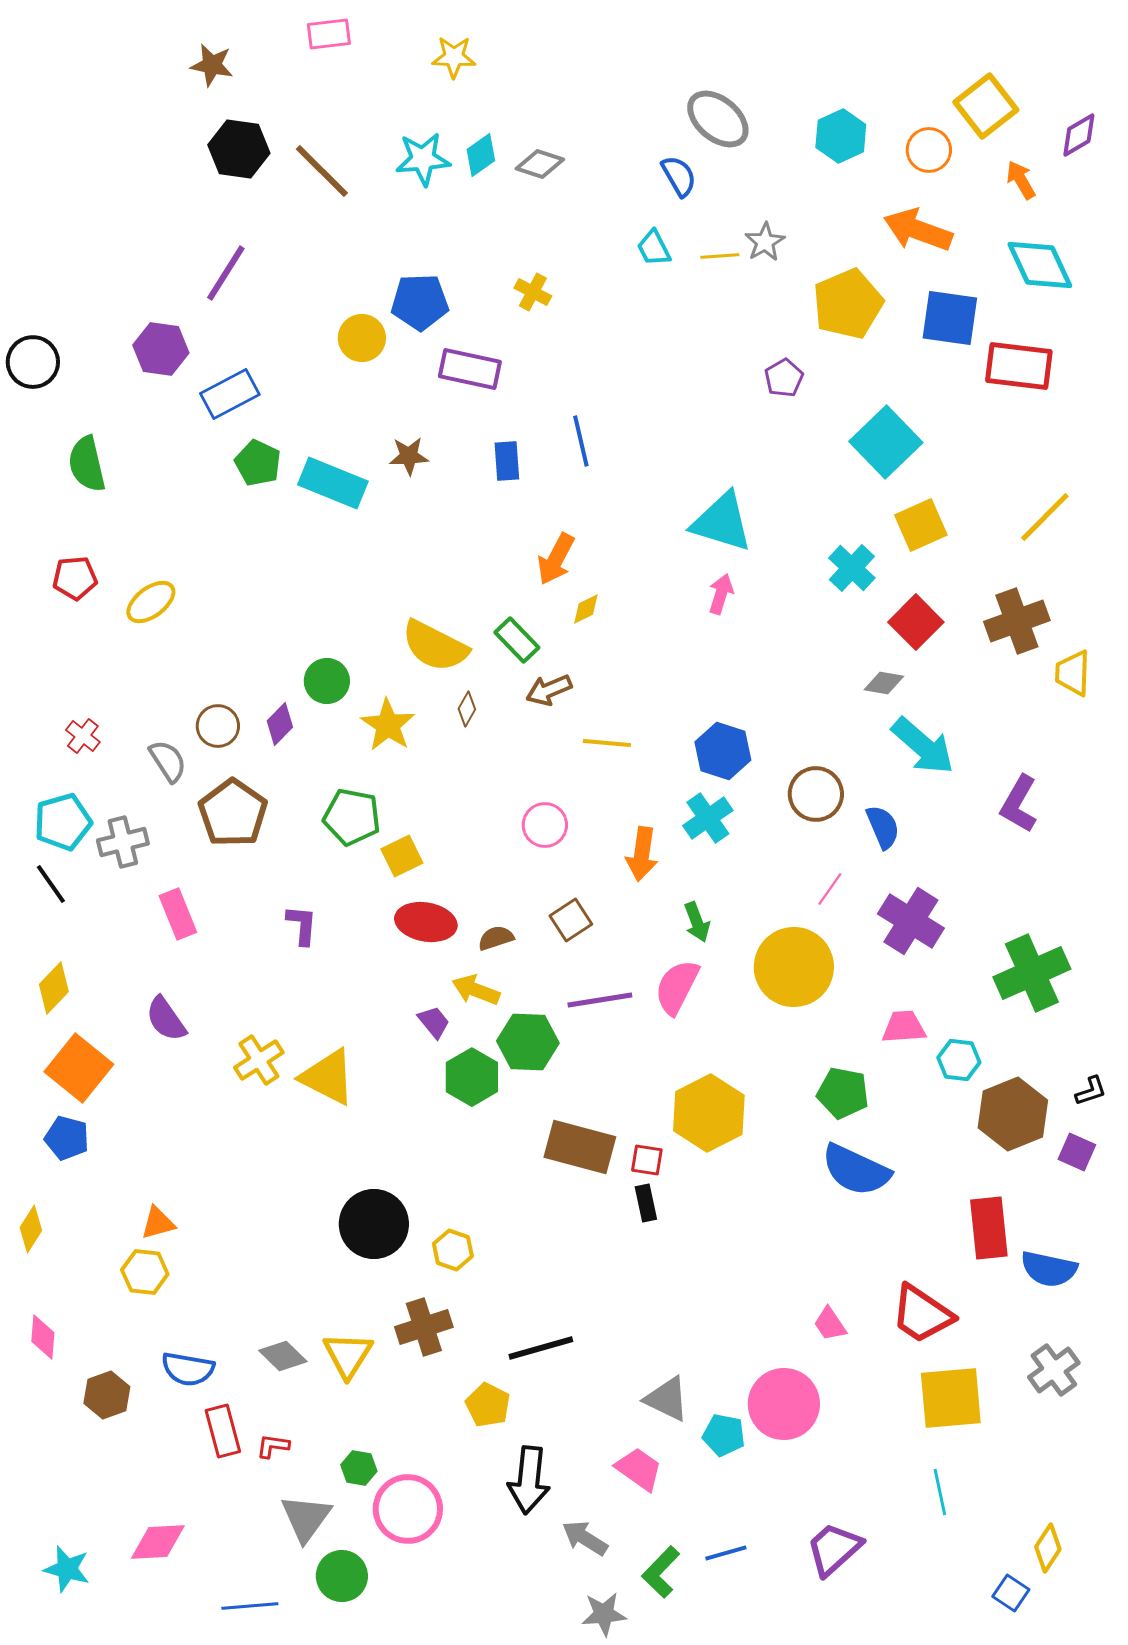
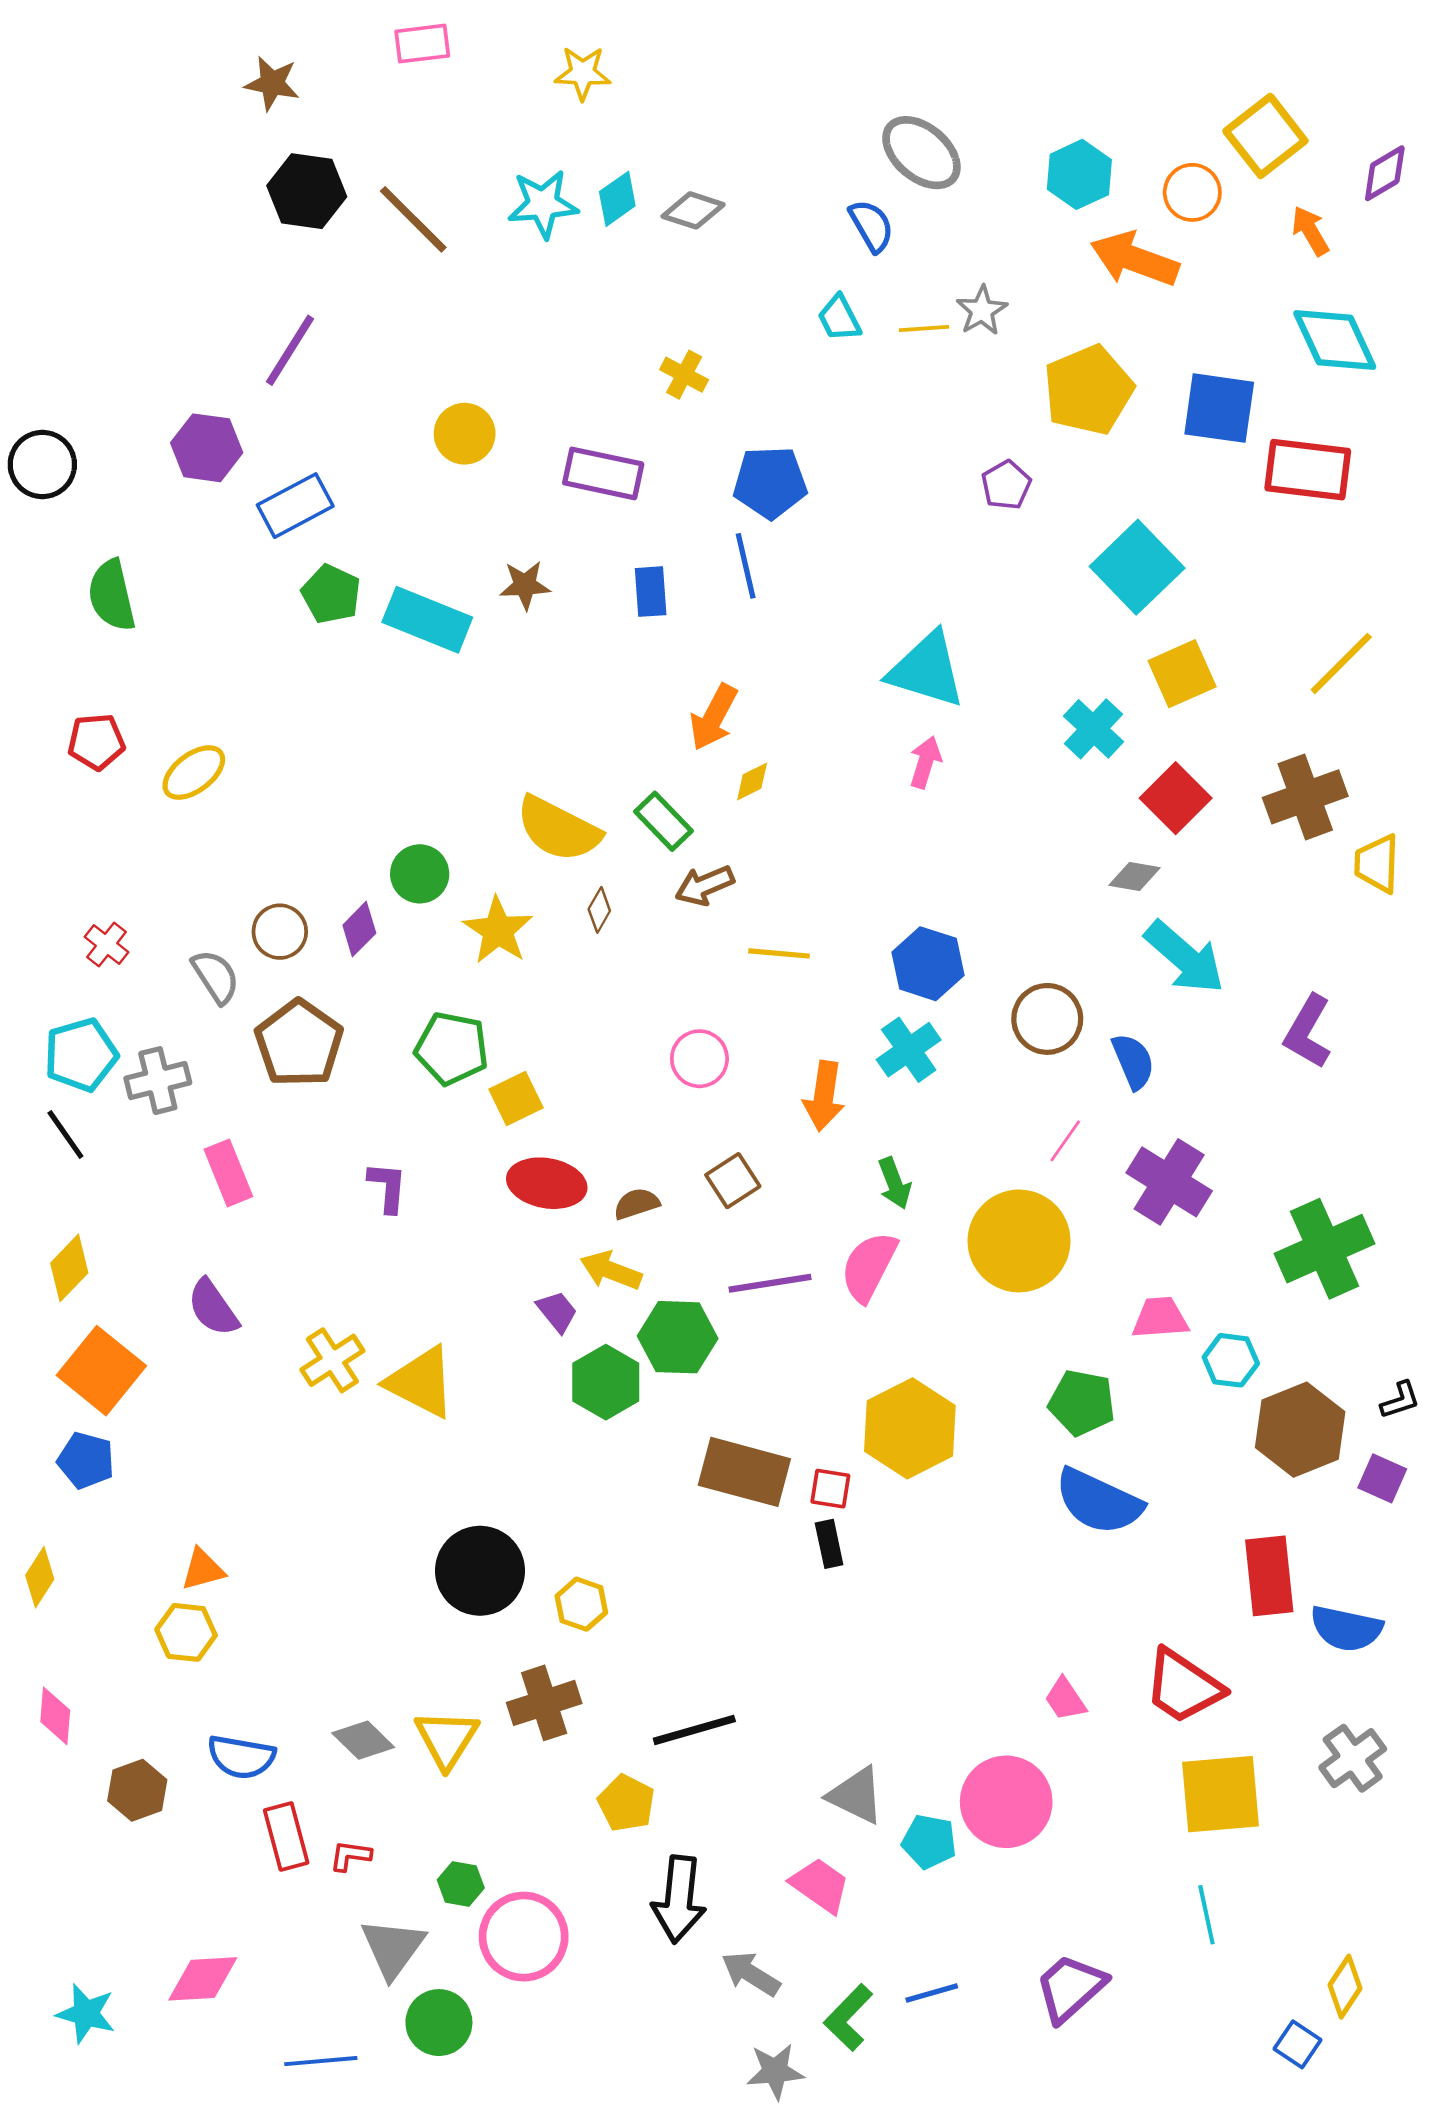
orange arrow: (918, 230) -> (1135, 259), moved
blue pentagon: (420, 302) -> (770, 482), moved

